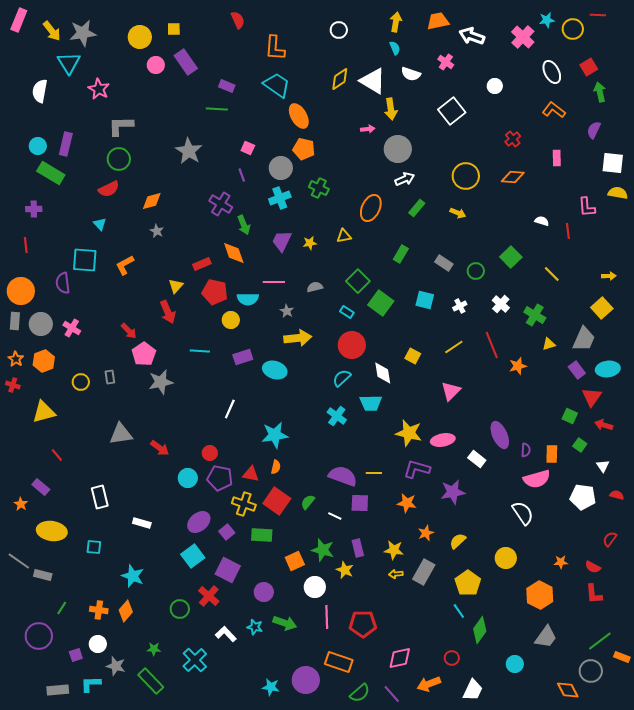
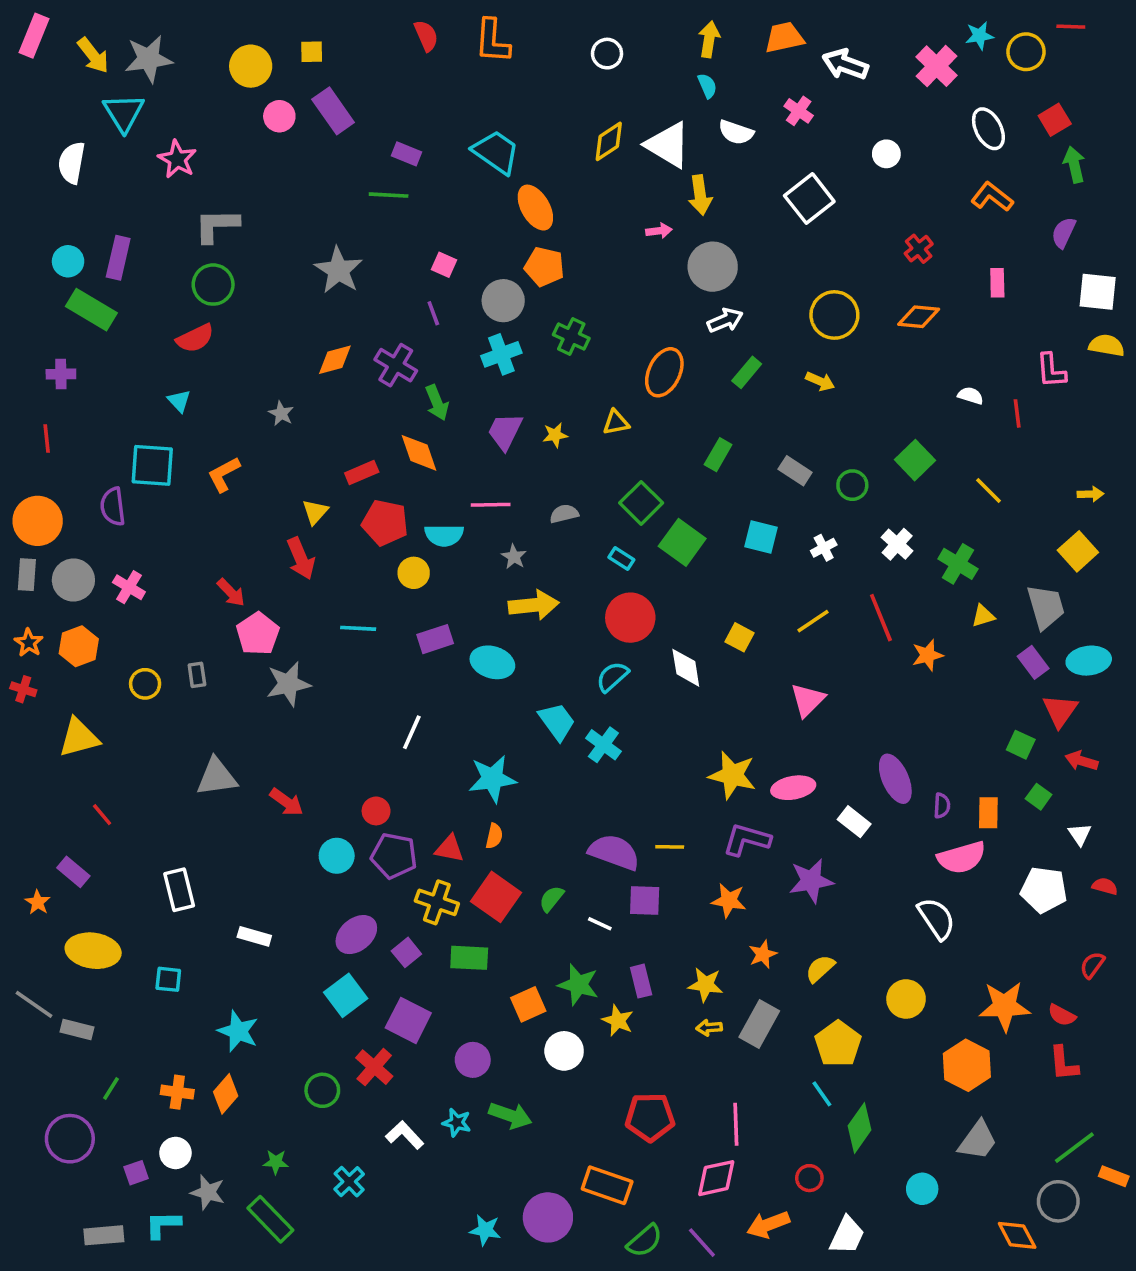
orange L-shape: (275, 48) -> (492, 41), moved
orange diamond: (152, 201) -> (335, 360), moved
gray trapezoid: (584, 339) -> (1046, 607), turned -40
cyan trapezoid: (371, 403) -> (557, 721), moved, turned -125
orange star: (561, 562) -> (1005, 1006), size x2.0
pink line: (327, 617) -> (736, 1124), moved
cyan cross: (195, 660) -> (349, 1182), size x0.7

